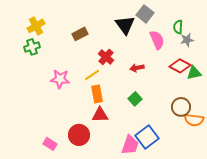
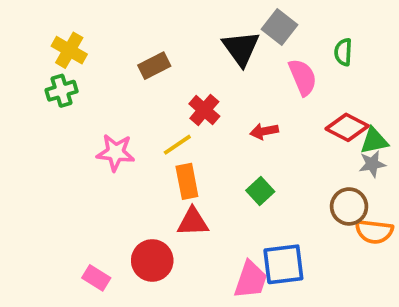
yellow cross: (36, 26) -> (69, 50), turned -30
gray star: (187, 40) -> (372, 164), moved
blue square: (147, 137) -> (283, 264), turned 30

